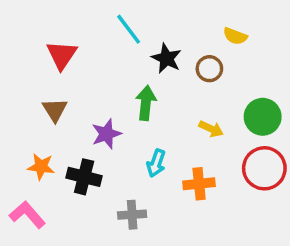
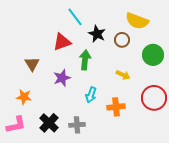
yellow semicircle: (235, 36) -> (137, 21), size x1.6
red triangle: (62, 55) -> (62, 42), moved, turned 36
green circle: (263, 117) -> (153, 55), moved
black cross: (84, 177) -> (49, 123), moved, turned 30
pink L-shape: (27, 215) -> (16, 125), turned 120

